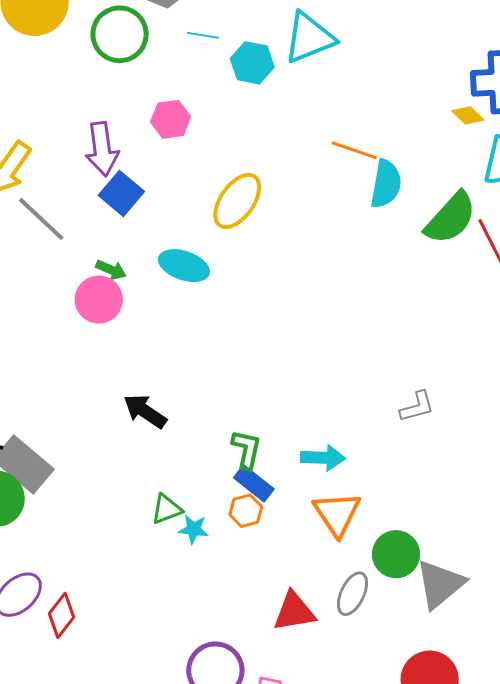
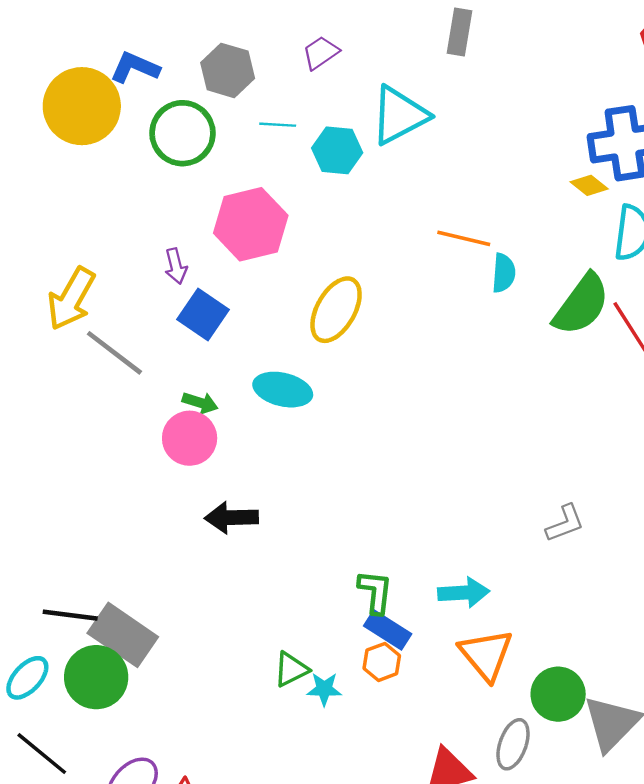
pink hexagon: (171, 119) -> (251, 224), size x1.6
purple arrow: (102, 149) -> (176, 266), size x0.6
cyan semicircle: (386, 184) -> (504, 273), size x0.7
black arrow: (145, 411) -> (231, 518), moved, turned -30

